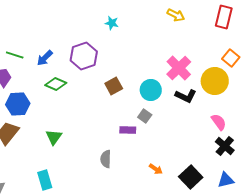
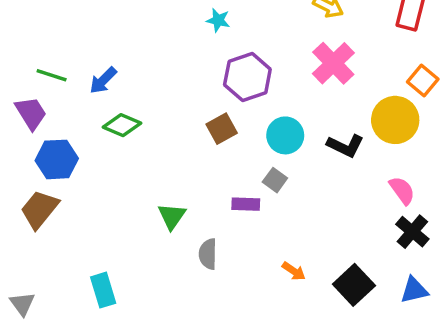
purple hexagon: (84, 56) -> (247, 77), moved
pink cross: (179, 68) -> (333, 63), moved
green triangle: (54, 137) -> (172, 216), moved

